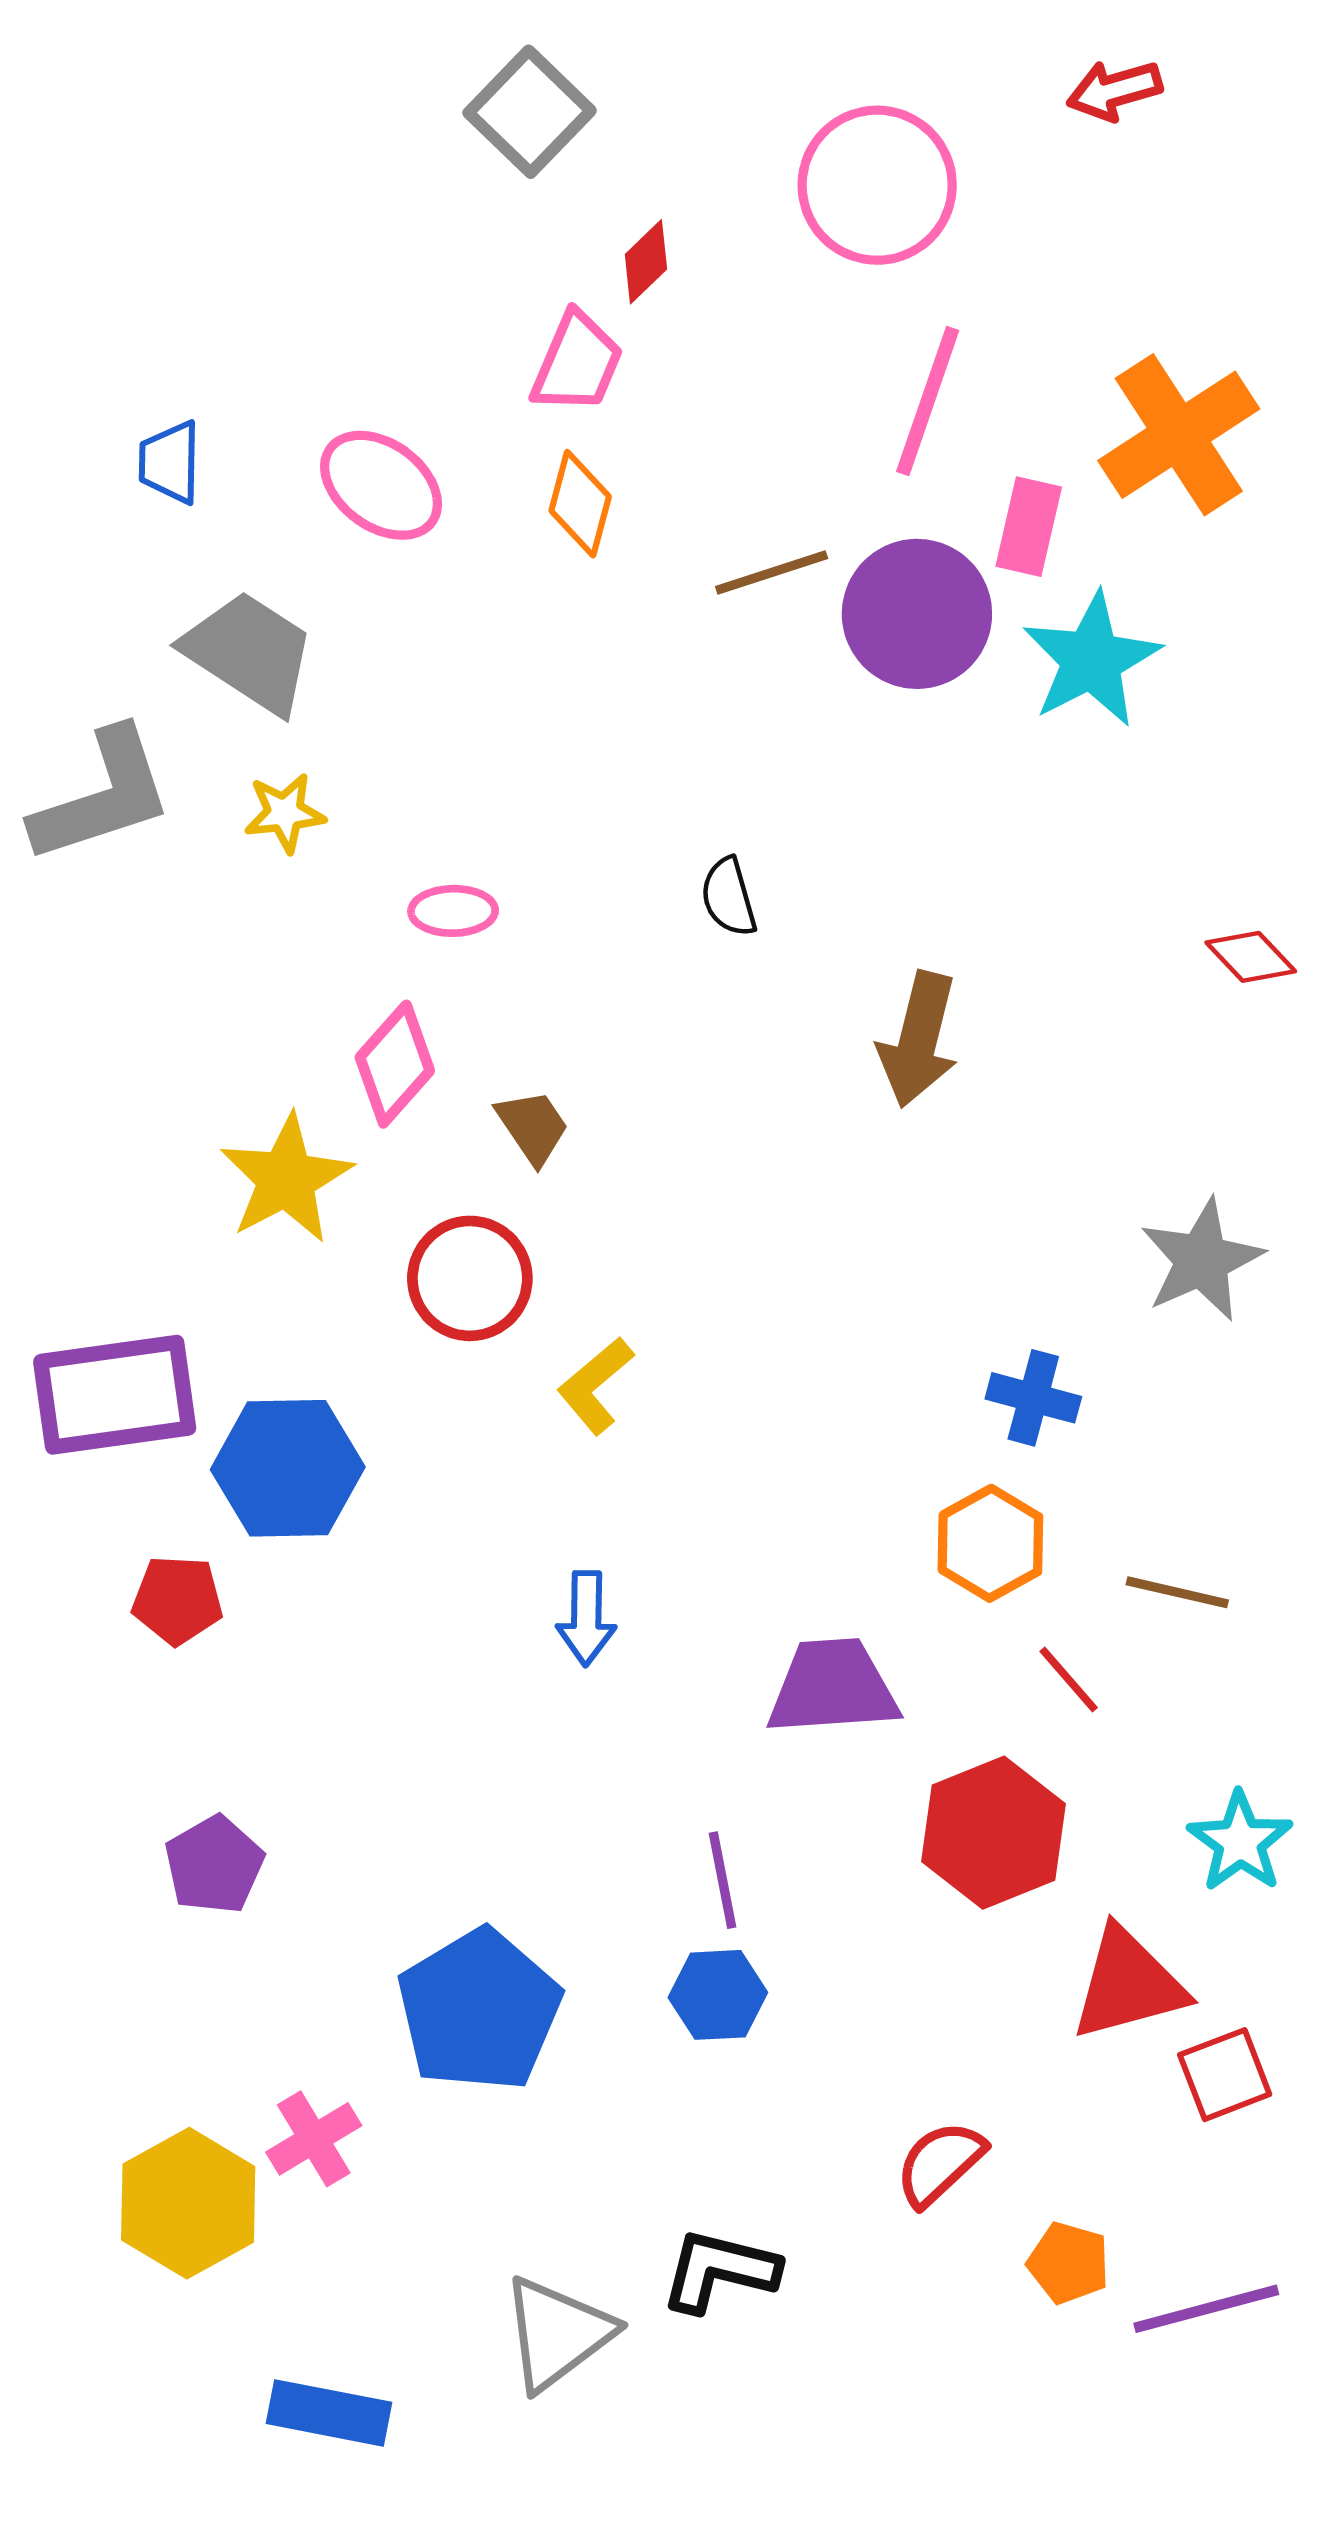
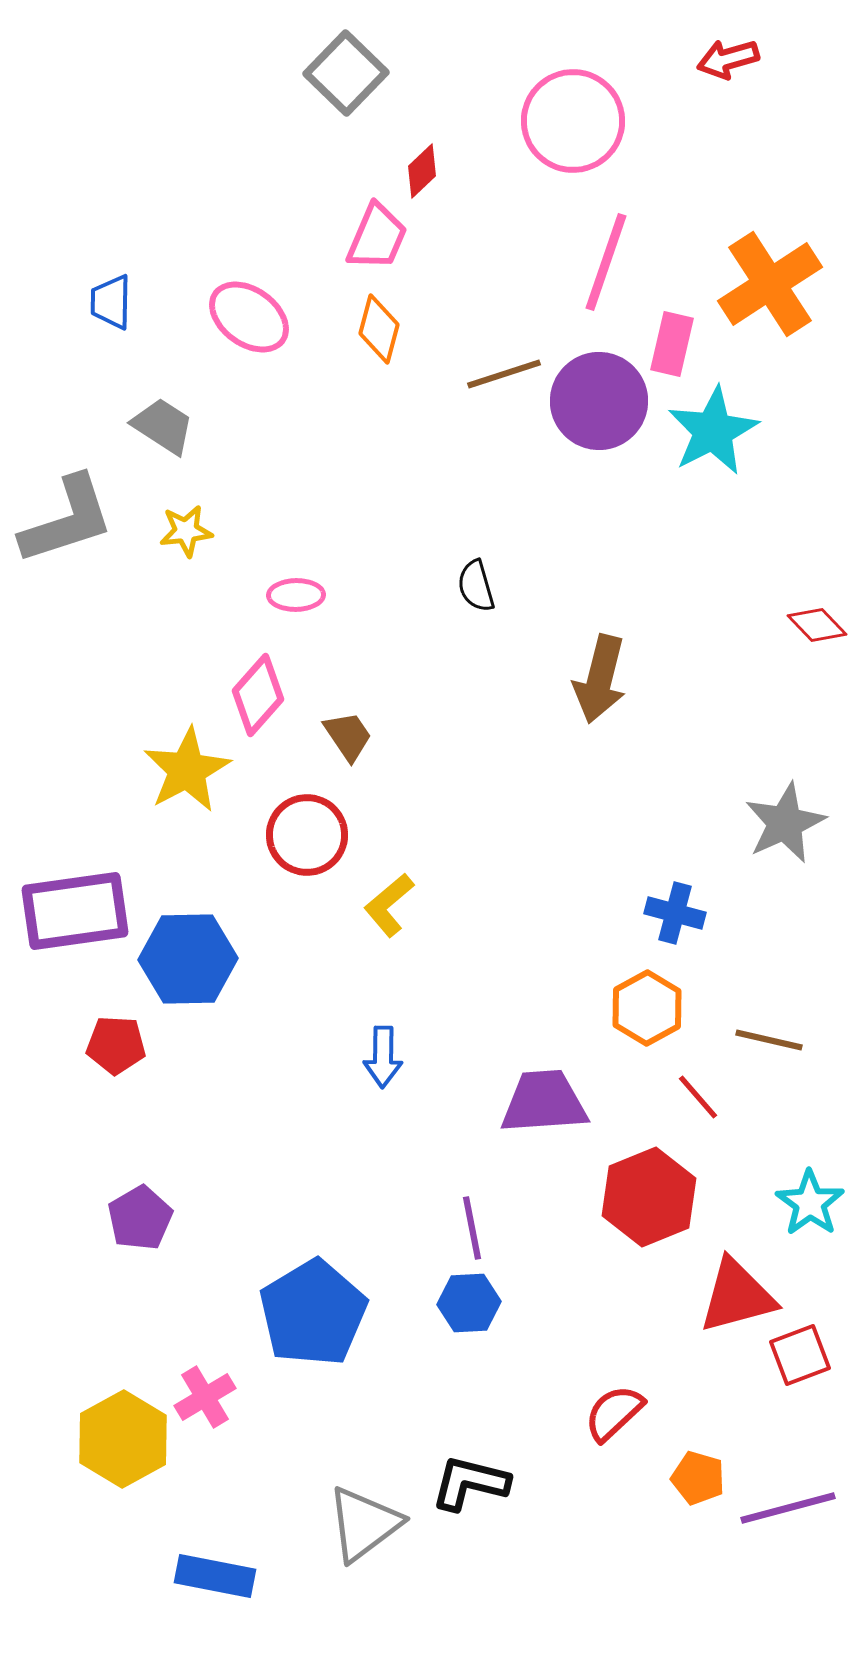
gray trapezoid: (249, 652) -> (163, 426), size x0.7

